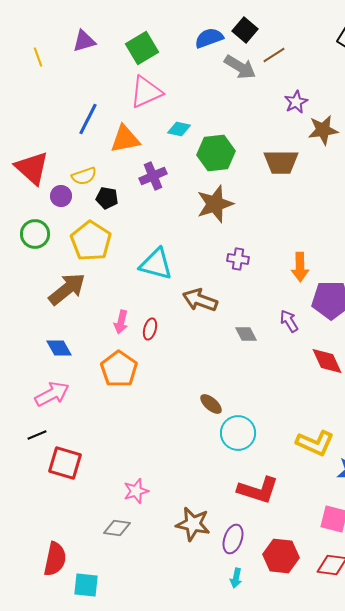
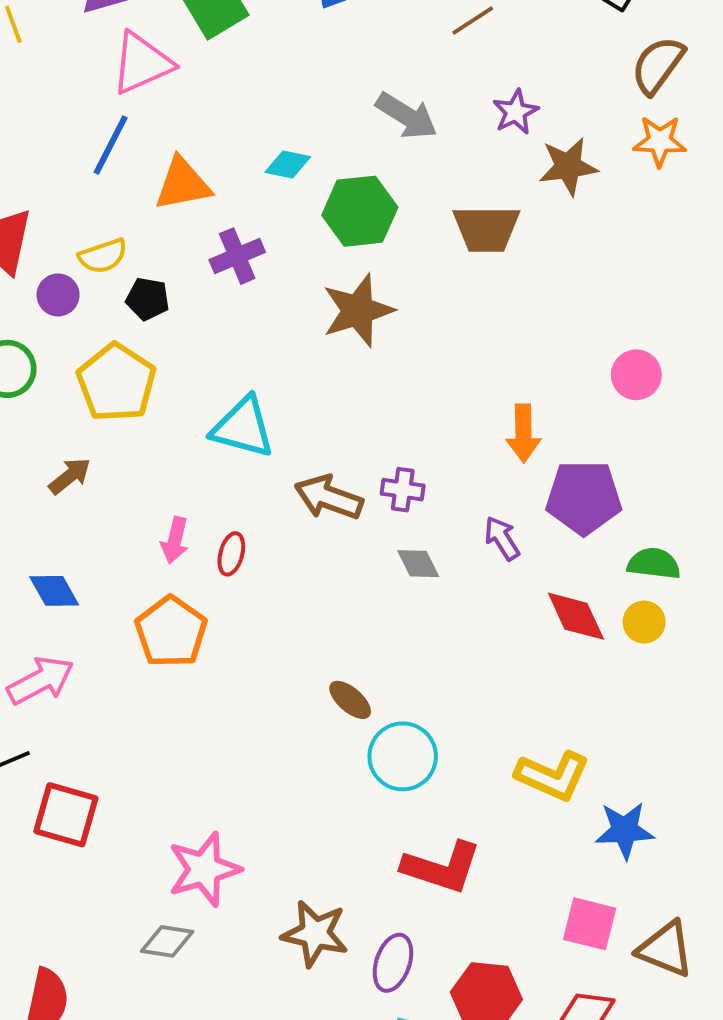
gray arrow: (240, 67) -> (407, 116), moved
pink triangle: (146, 92) -> (142, 63), moved
purple cross: (238, 259) -> (403, 490), moved
brown arrow: (67, 289) -> (70, 476), size x0.6
pink star: (136, 491) -> (204, 869), size x1.5

